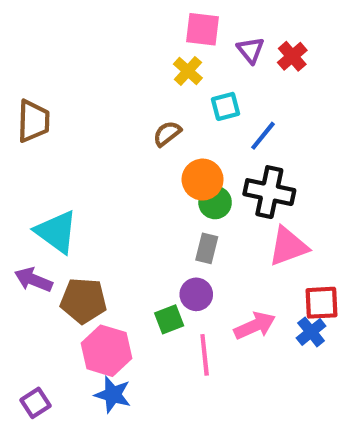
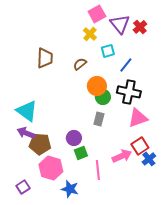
pink square: (203, 29) -> (97, 14), turned -36
purple triangle: (251, 50) -> (120, 24), size x1.5
brown trapezoid: (33, 121) -> (45, 58), moved
purple arrow: (33, 280) -> (26, 133), moved
purple circle: (196, 294) -> (74, 138), moved
red square: (322, 303) -> (140, 146), moved, turned -30
blue star: (113, 395) -> (70, 189), moved
purple square: (36, 403) -> (23, 187), moved

